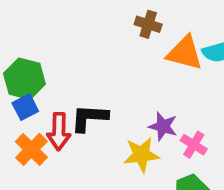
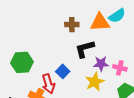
brown cross: (148, 24) -> (72, 25), moved
blue square: (25, 107) -> (63, 71), moved
black L-shape: (89, 118) -> (85, 49), moved

